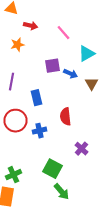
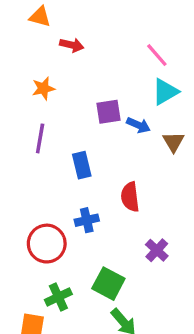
pink line: (64, 33) -> (157, 55), moved
orange star: (18, 45) -> (43, 88), moved
red circle: (16, 121) -> (47, 244), moved
green cross: (14, 175) -> (58, 297), moved

